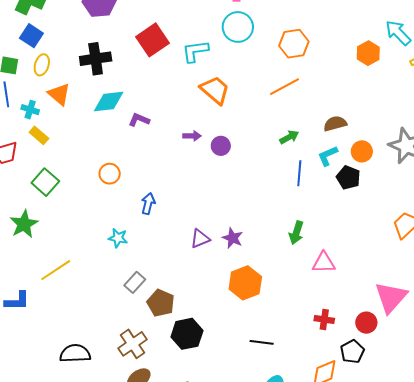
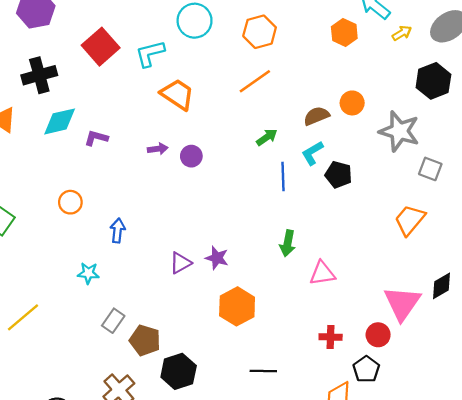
orange circle: (362, 151) -> (352, 103), moved

